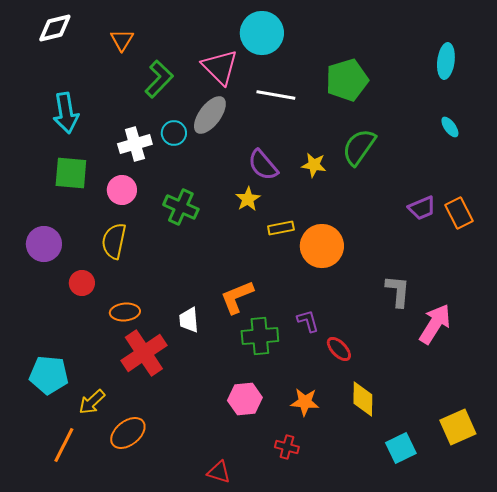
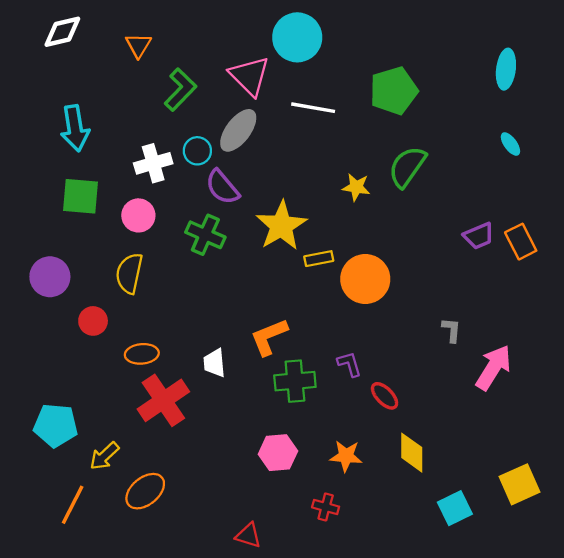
purple semicircle: (263, 165) -> (222, 187), moved
yellow star: (248, 199) -> (281, 226), size x1.8
gray L-shape: (398, 291) -> (451, 330), size x0.7

